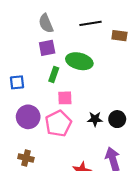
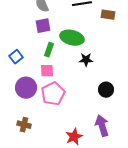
blue square: (17, 82) -> (16, 57), turned -32
pink square: (65, 98) -> (47, 71), moved
black star: (95, 119) -> (86, 60), moved

